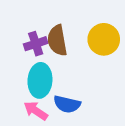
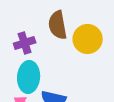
brown semicircle: (57, 40) -> (58, 25), moved

